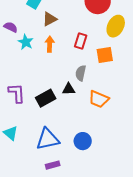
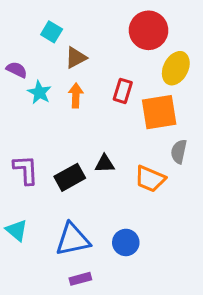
orange square: (105, 55) -> (159, 112), size x1.4
gray semicircle: (81, 73) -> (179, 152), moved

